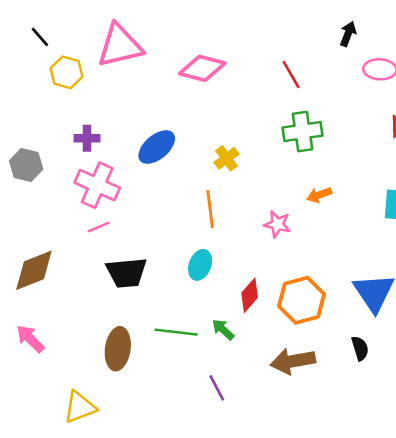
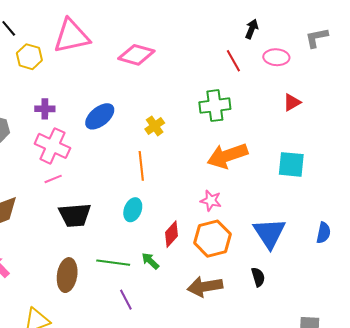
red line: (291, 75) -> (233, 61), moved
orange arrow: (319, 195) -> (227, 156), size x2.0
pink star: (277, 224) -> (211, 201), moved
purple line: (217, 388) -> (126, 300), moved

